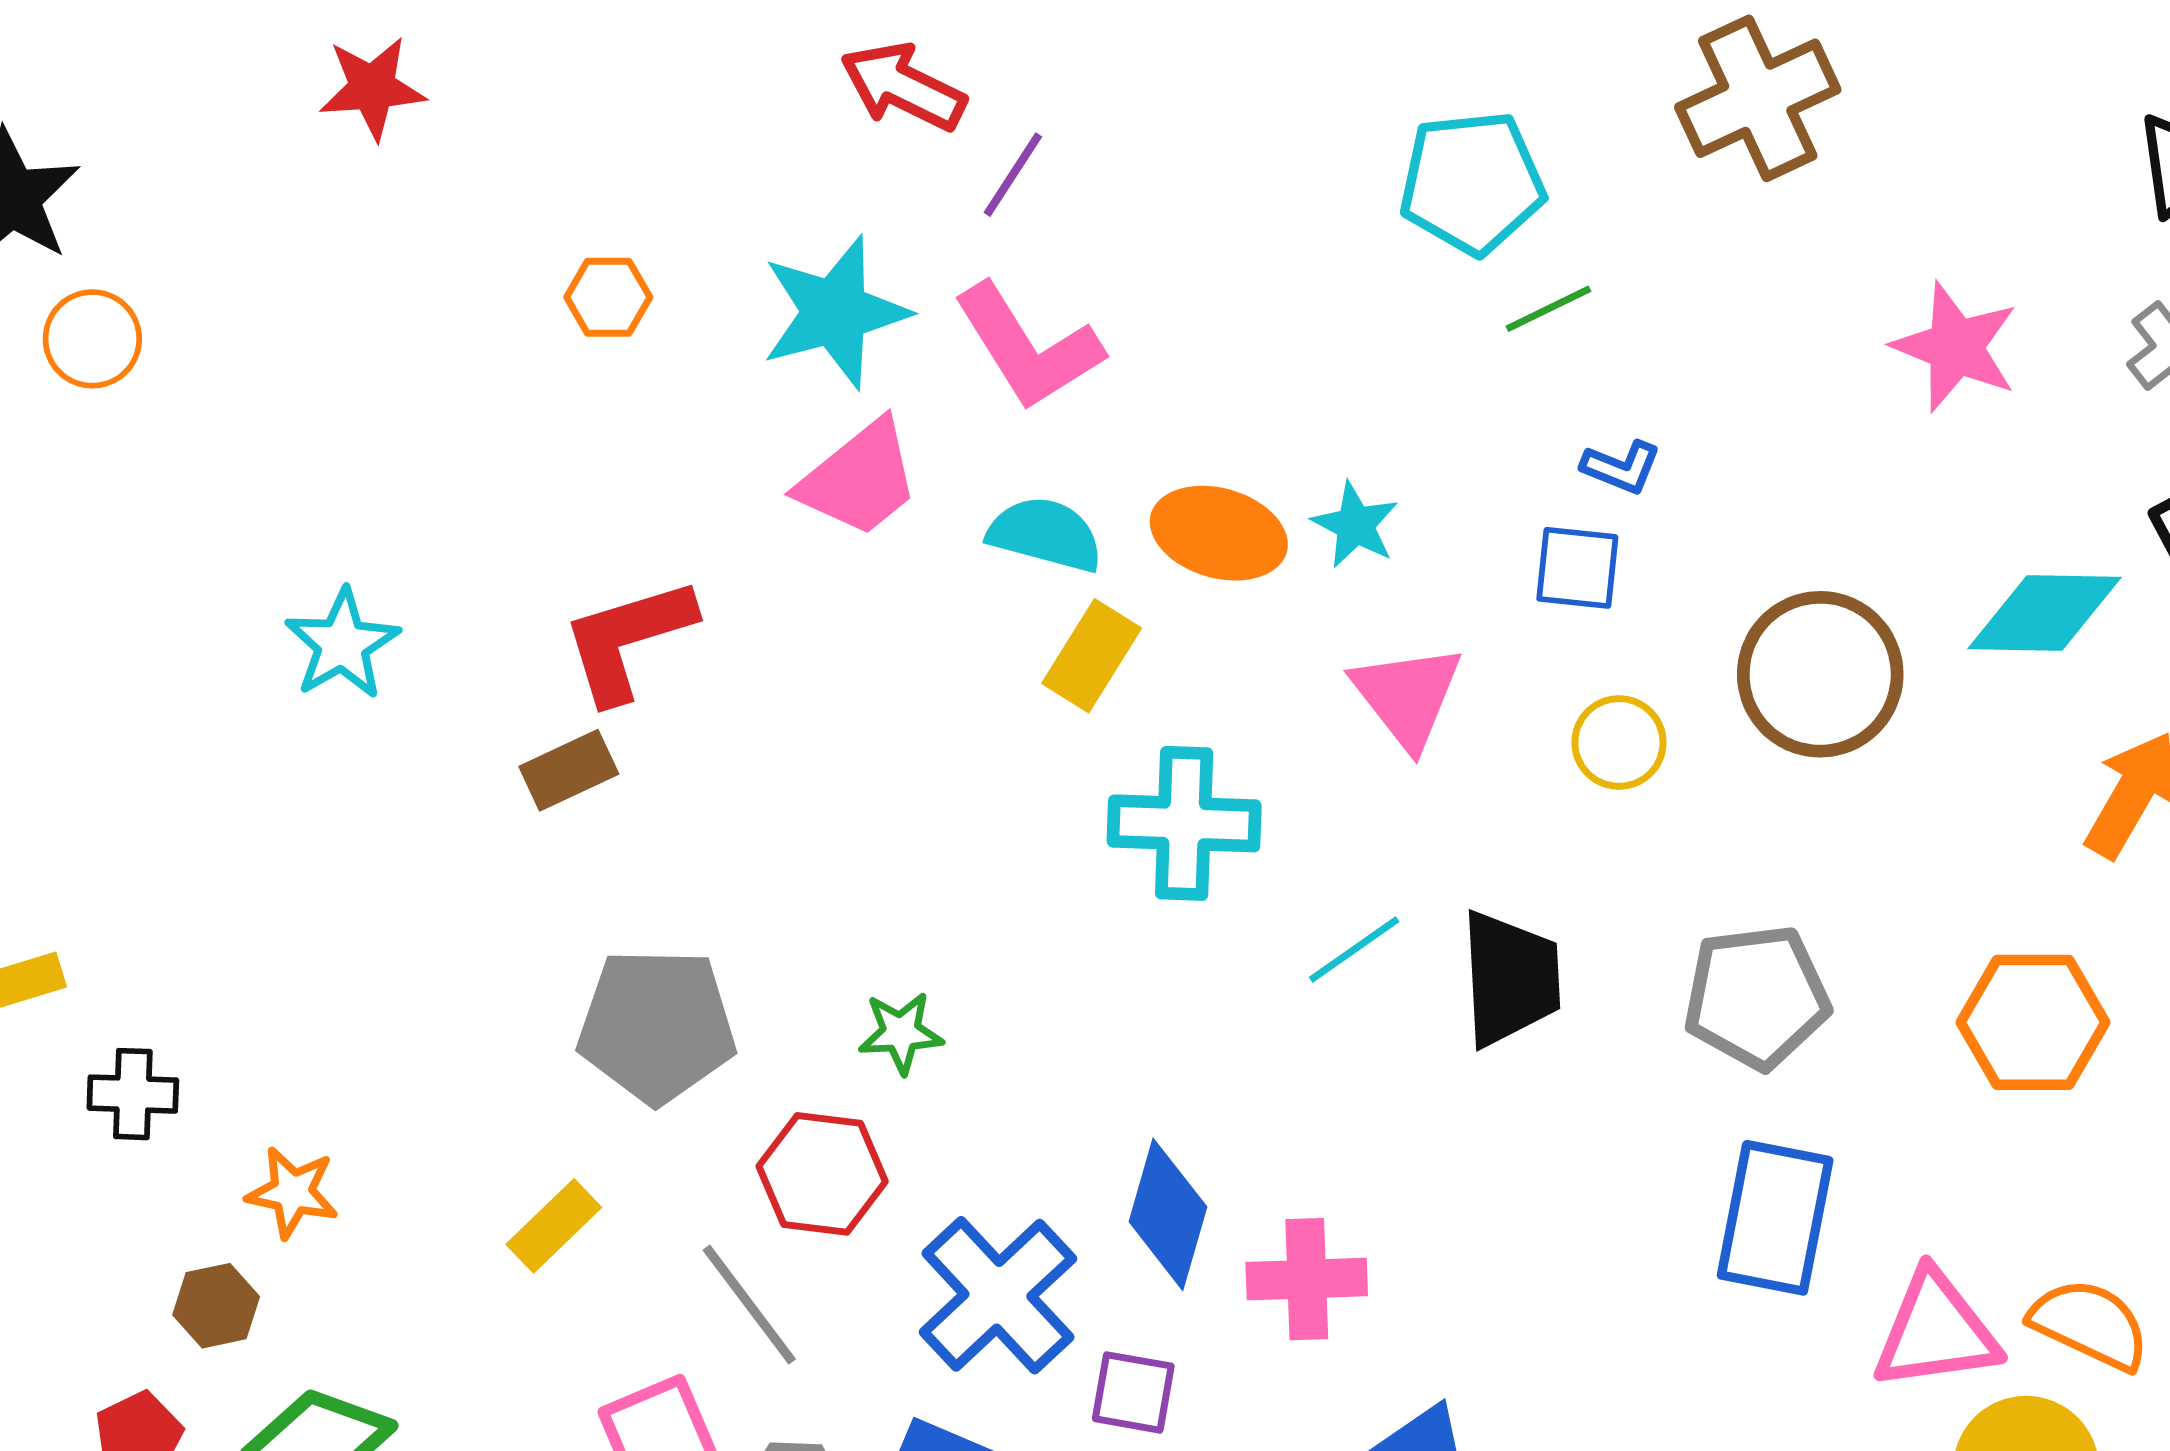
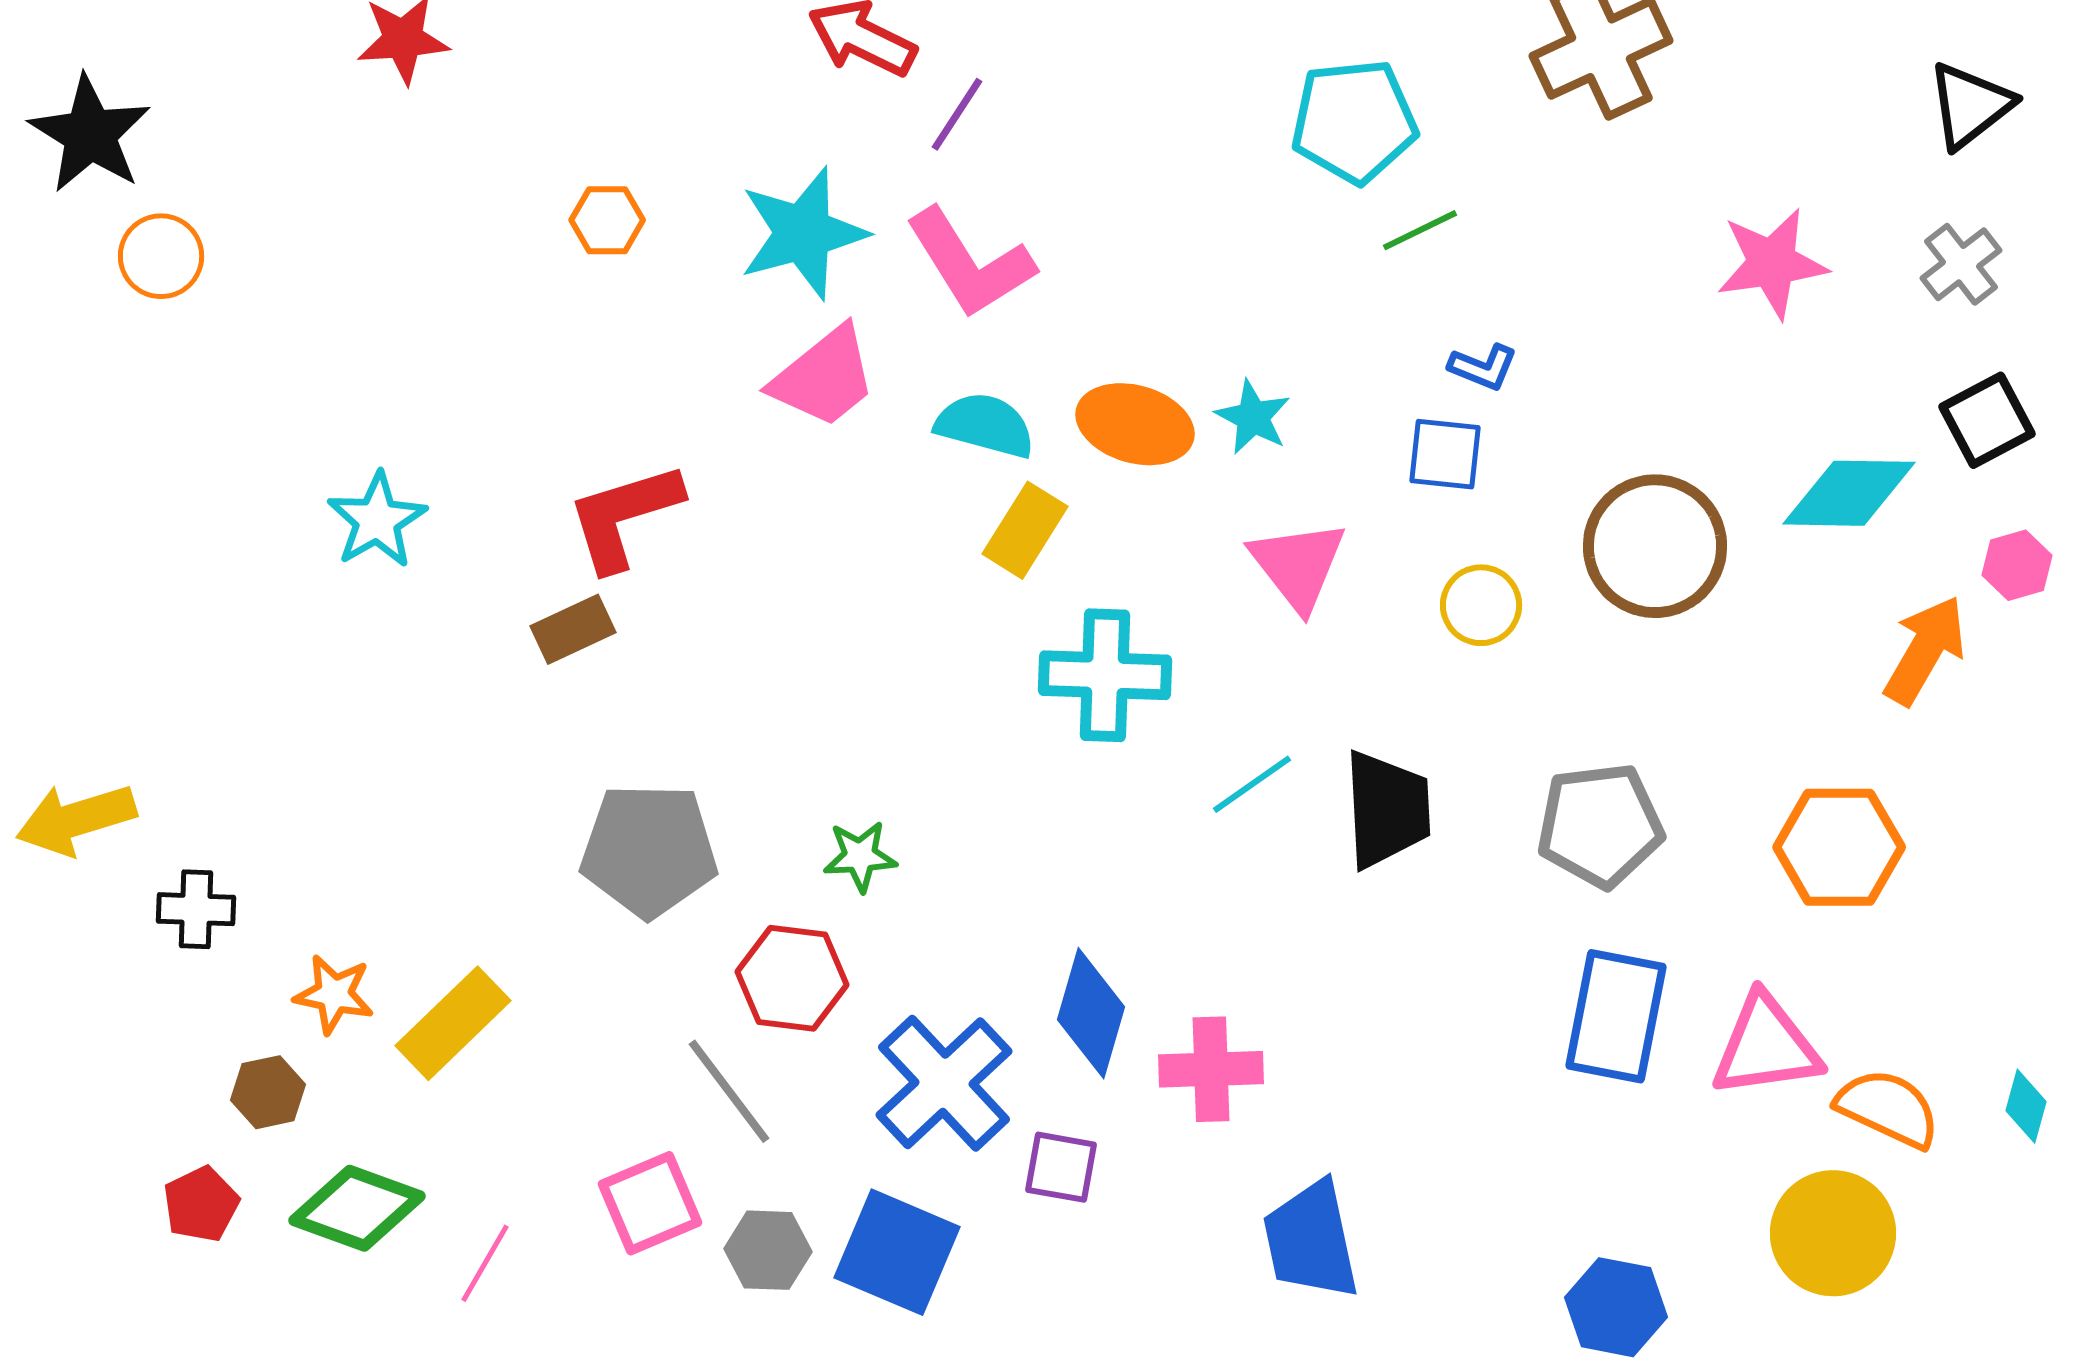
pink star: (1955, 347) -> (1772, 263), turned -30
yellow rectangle: (554, 1226) -> (453, 1023), moved, size x1.4
pink triangle: (1936, 1331) -> (1766, 1046), moved

